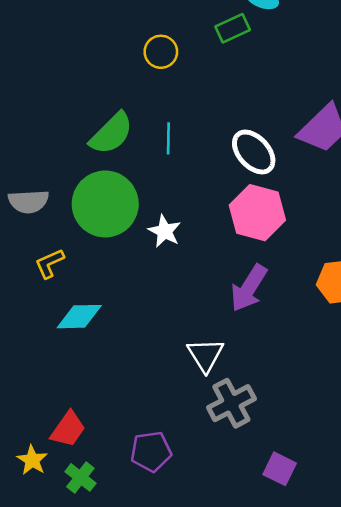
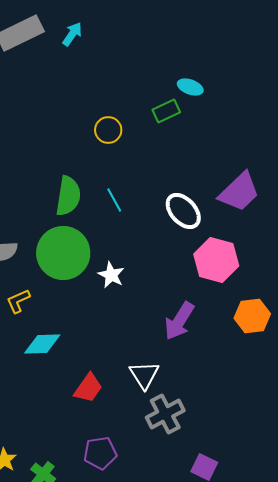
green semicircle: (111, 133) -> (68, 196), turned -36
cyan line: (168, 138) -> (114, 200), turned -30
pink hexagon: (257, 213) -> (216, 260), moved
red trapezoid: (68, 429) -> (88, 388), moved

